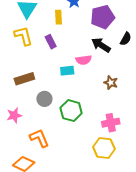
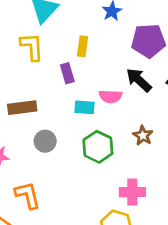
yellow rectangle: (59, 17) -> (83, 46), moved
purple rectangle: (51, 42) -> (67, 73), moved
green hexagon: (71, 111) -> (98, 147), moved

